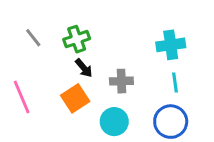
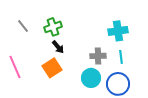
gray cross: (121, 81) -> (98, 56), moved
cyan circle: (114, 122) -> (91, 78), moved

